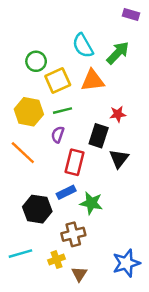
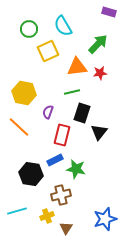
cyan semicircle: (83, 46) -> (63, 26), moved
green circle: (36, 61) -> (29, 29), moved
yellow square: (58, 81) -> (48, 51), moved
green line: (62, 111) -> (72, 92), moved
red star: (118, 114) -> (100, 73), moved

